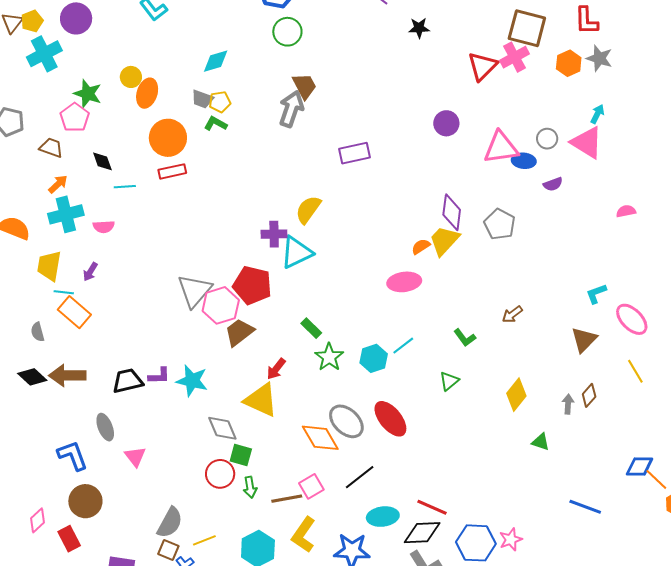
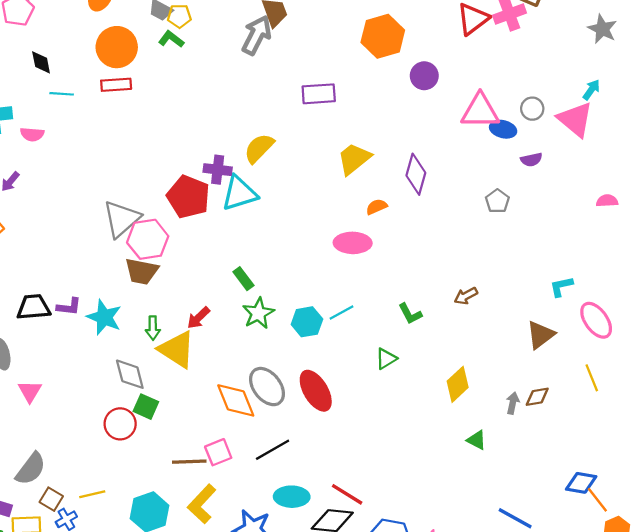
orange hexagon: (569, 63) -> (383, 36), moved, size x1.5
gray pentagon: (500, 224) -> (497, 201), moved, size x0.7
yellow trapezoid: (444, 240) -> (354, 159), moved
red pentagon: (252, 285) -> (188, 197), moved
brown trapezoid: (239, 332) -> (142, 271), moved, turned -140
brown diamond: (589, 395) -> (537, 397), turned 30
green arrow: (250, 487) -> (153, 328), moved
gray semicircle: (170, 523) -> (31, 469), moved

